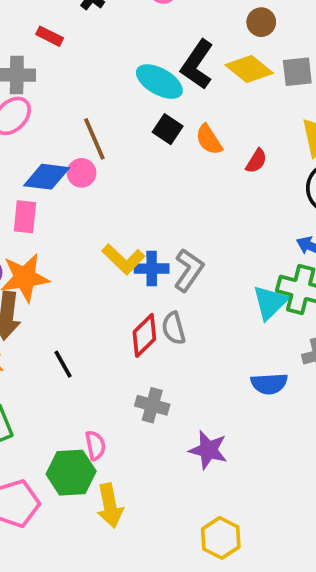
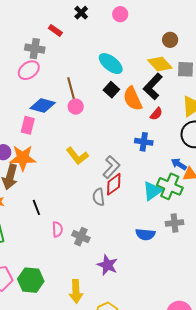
black L-shape: (197, 65) -> (153, 86), moved
orange semicircle: (209, 140) -> (133, 99), size x1.4
pink circle: (82, 173) -> (76, 107), moved
blue cross: (152, 269) -> (144, 142), moved
red diamond: (144, 335) -> (114, 184), moved
pink semicircle: (95, 445) -> (57, 229), moved
green hexagon: (71, 473) -> (31, 280), moved
yellow arrow: (110, 506) -> (76, 291), moved

